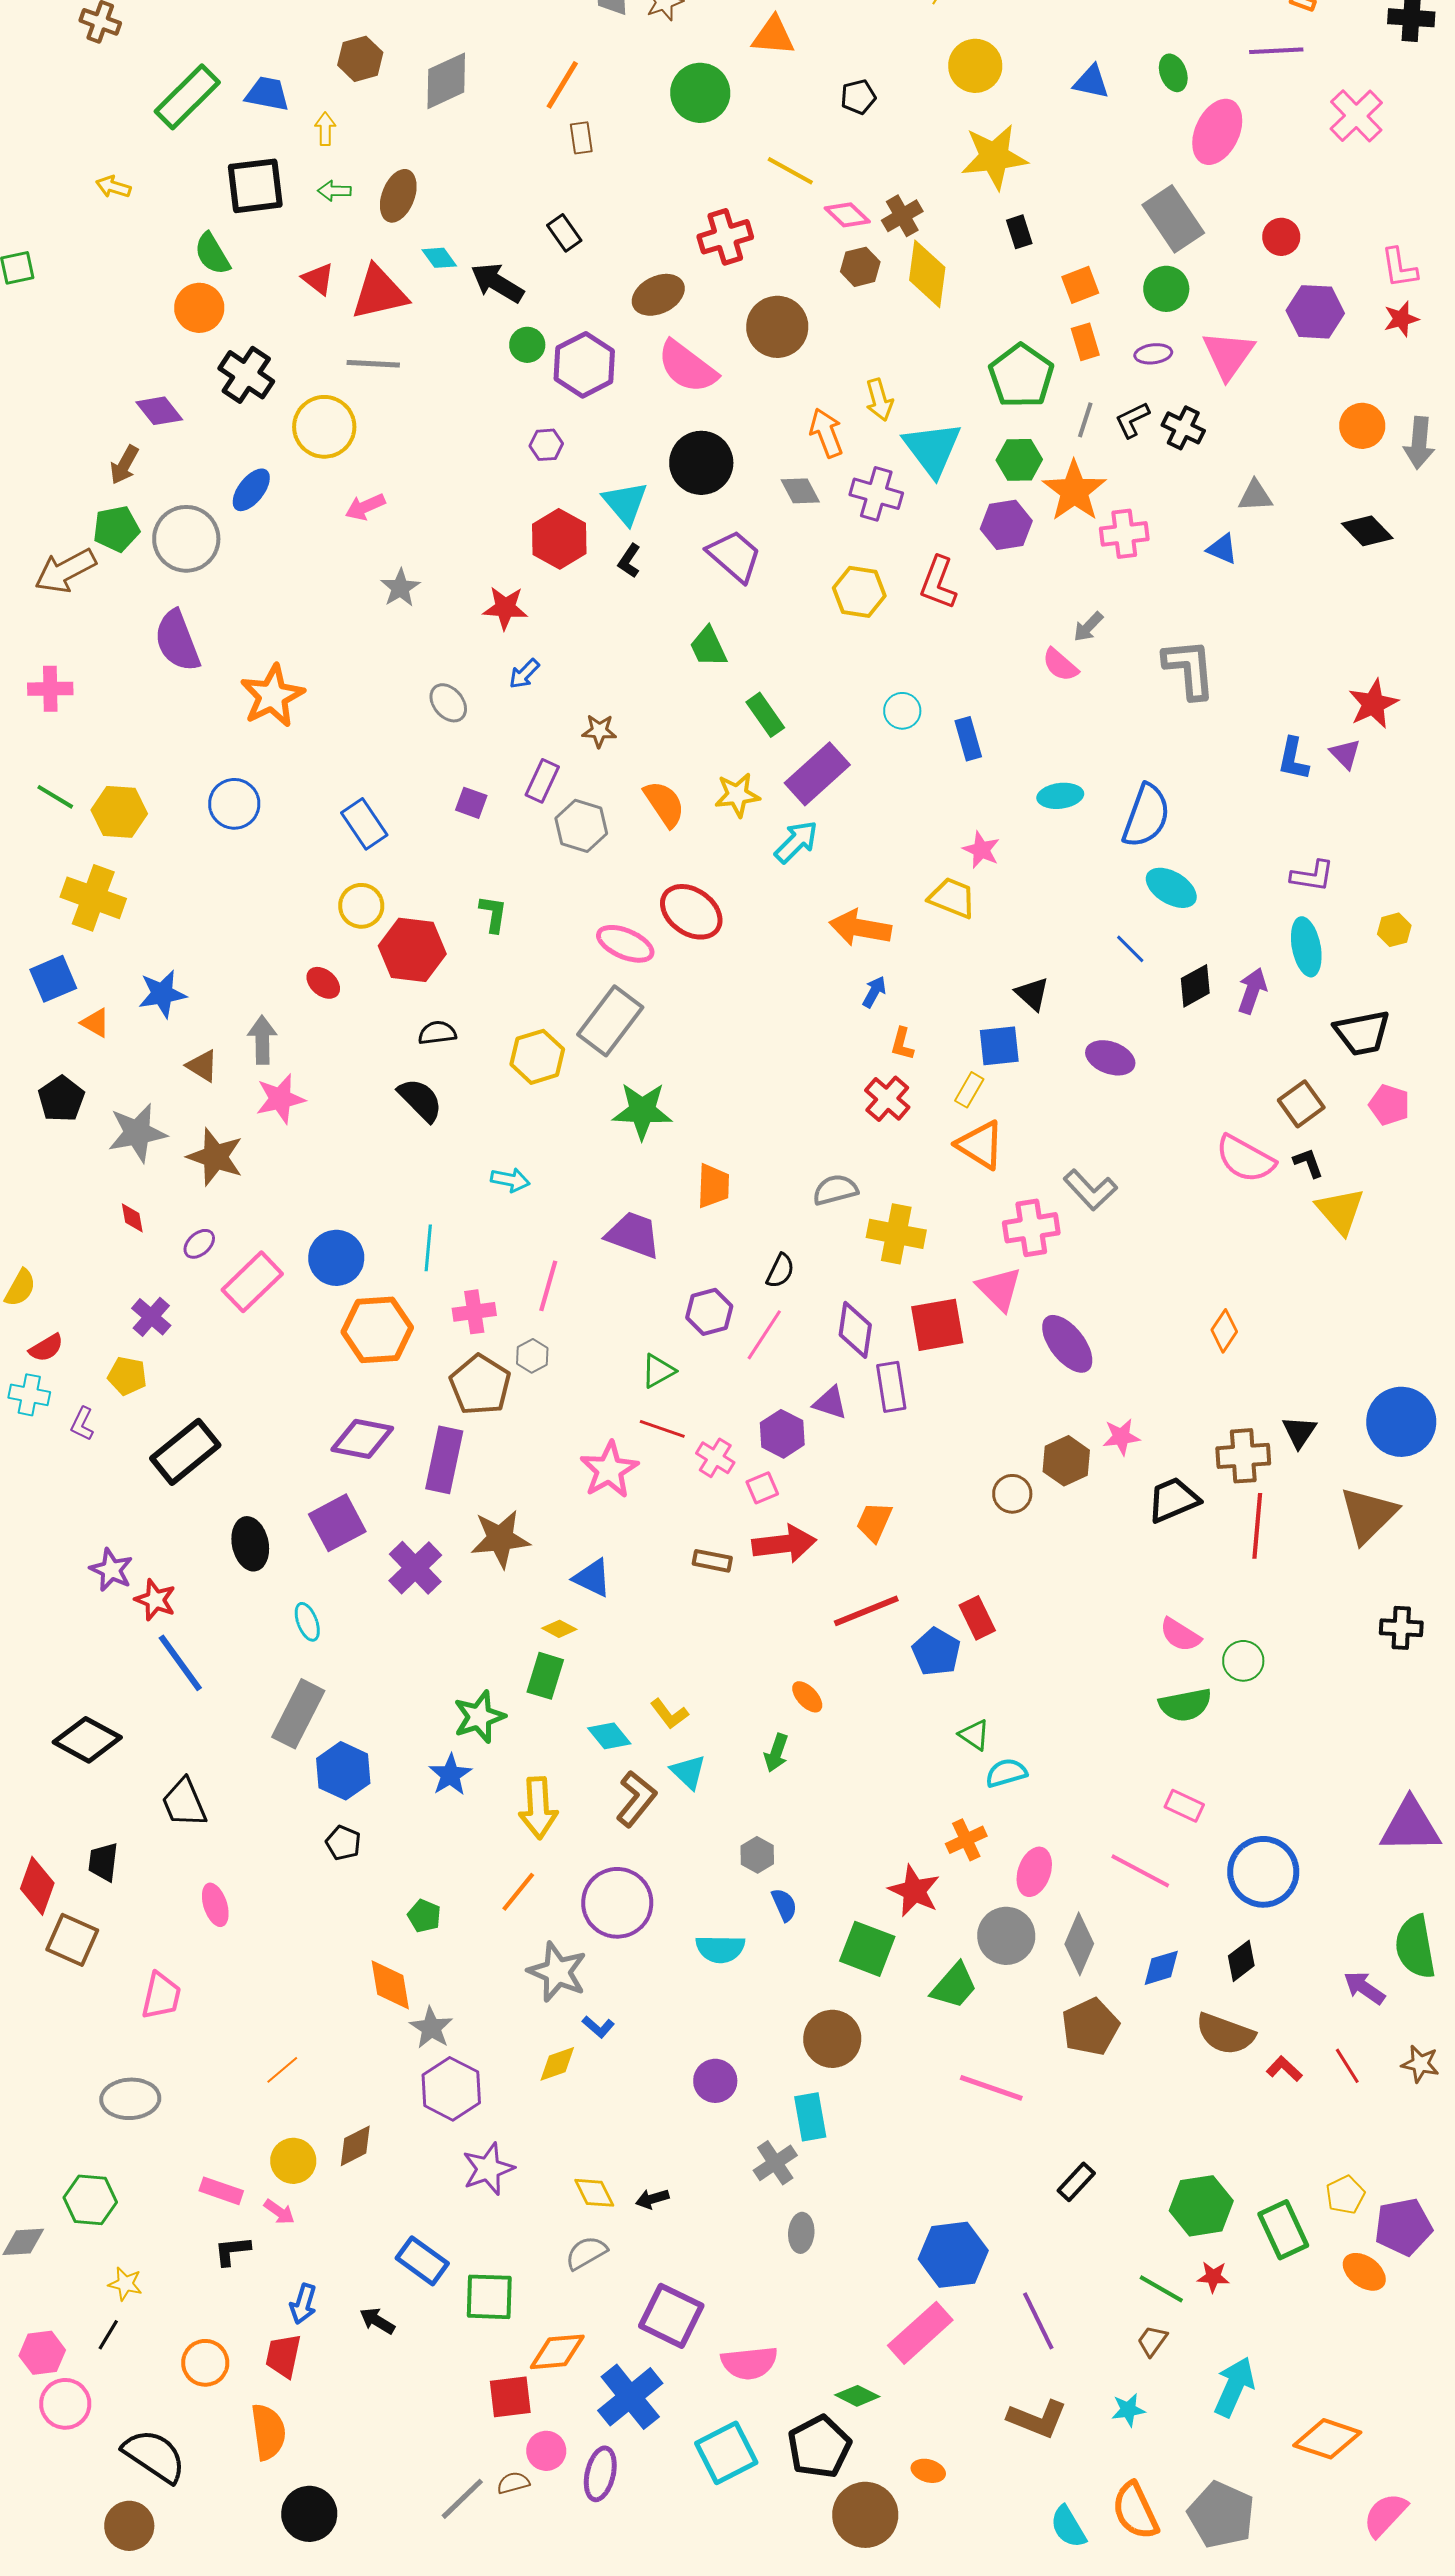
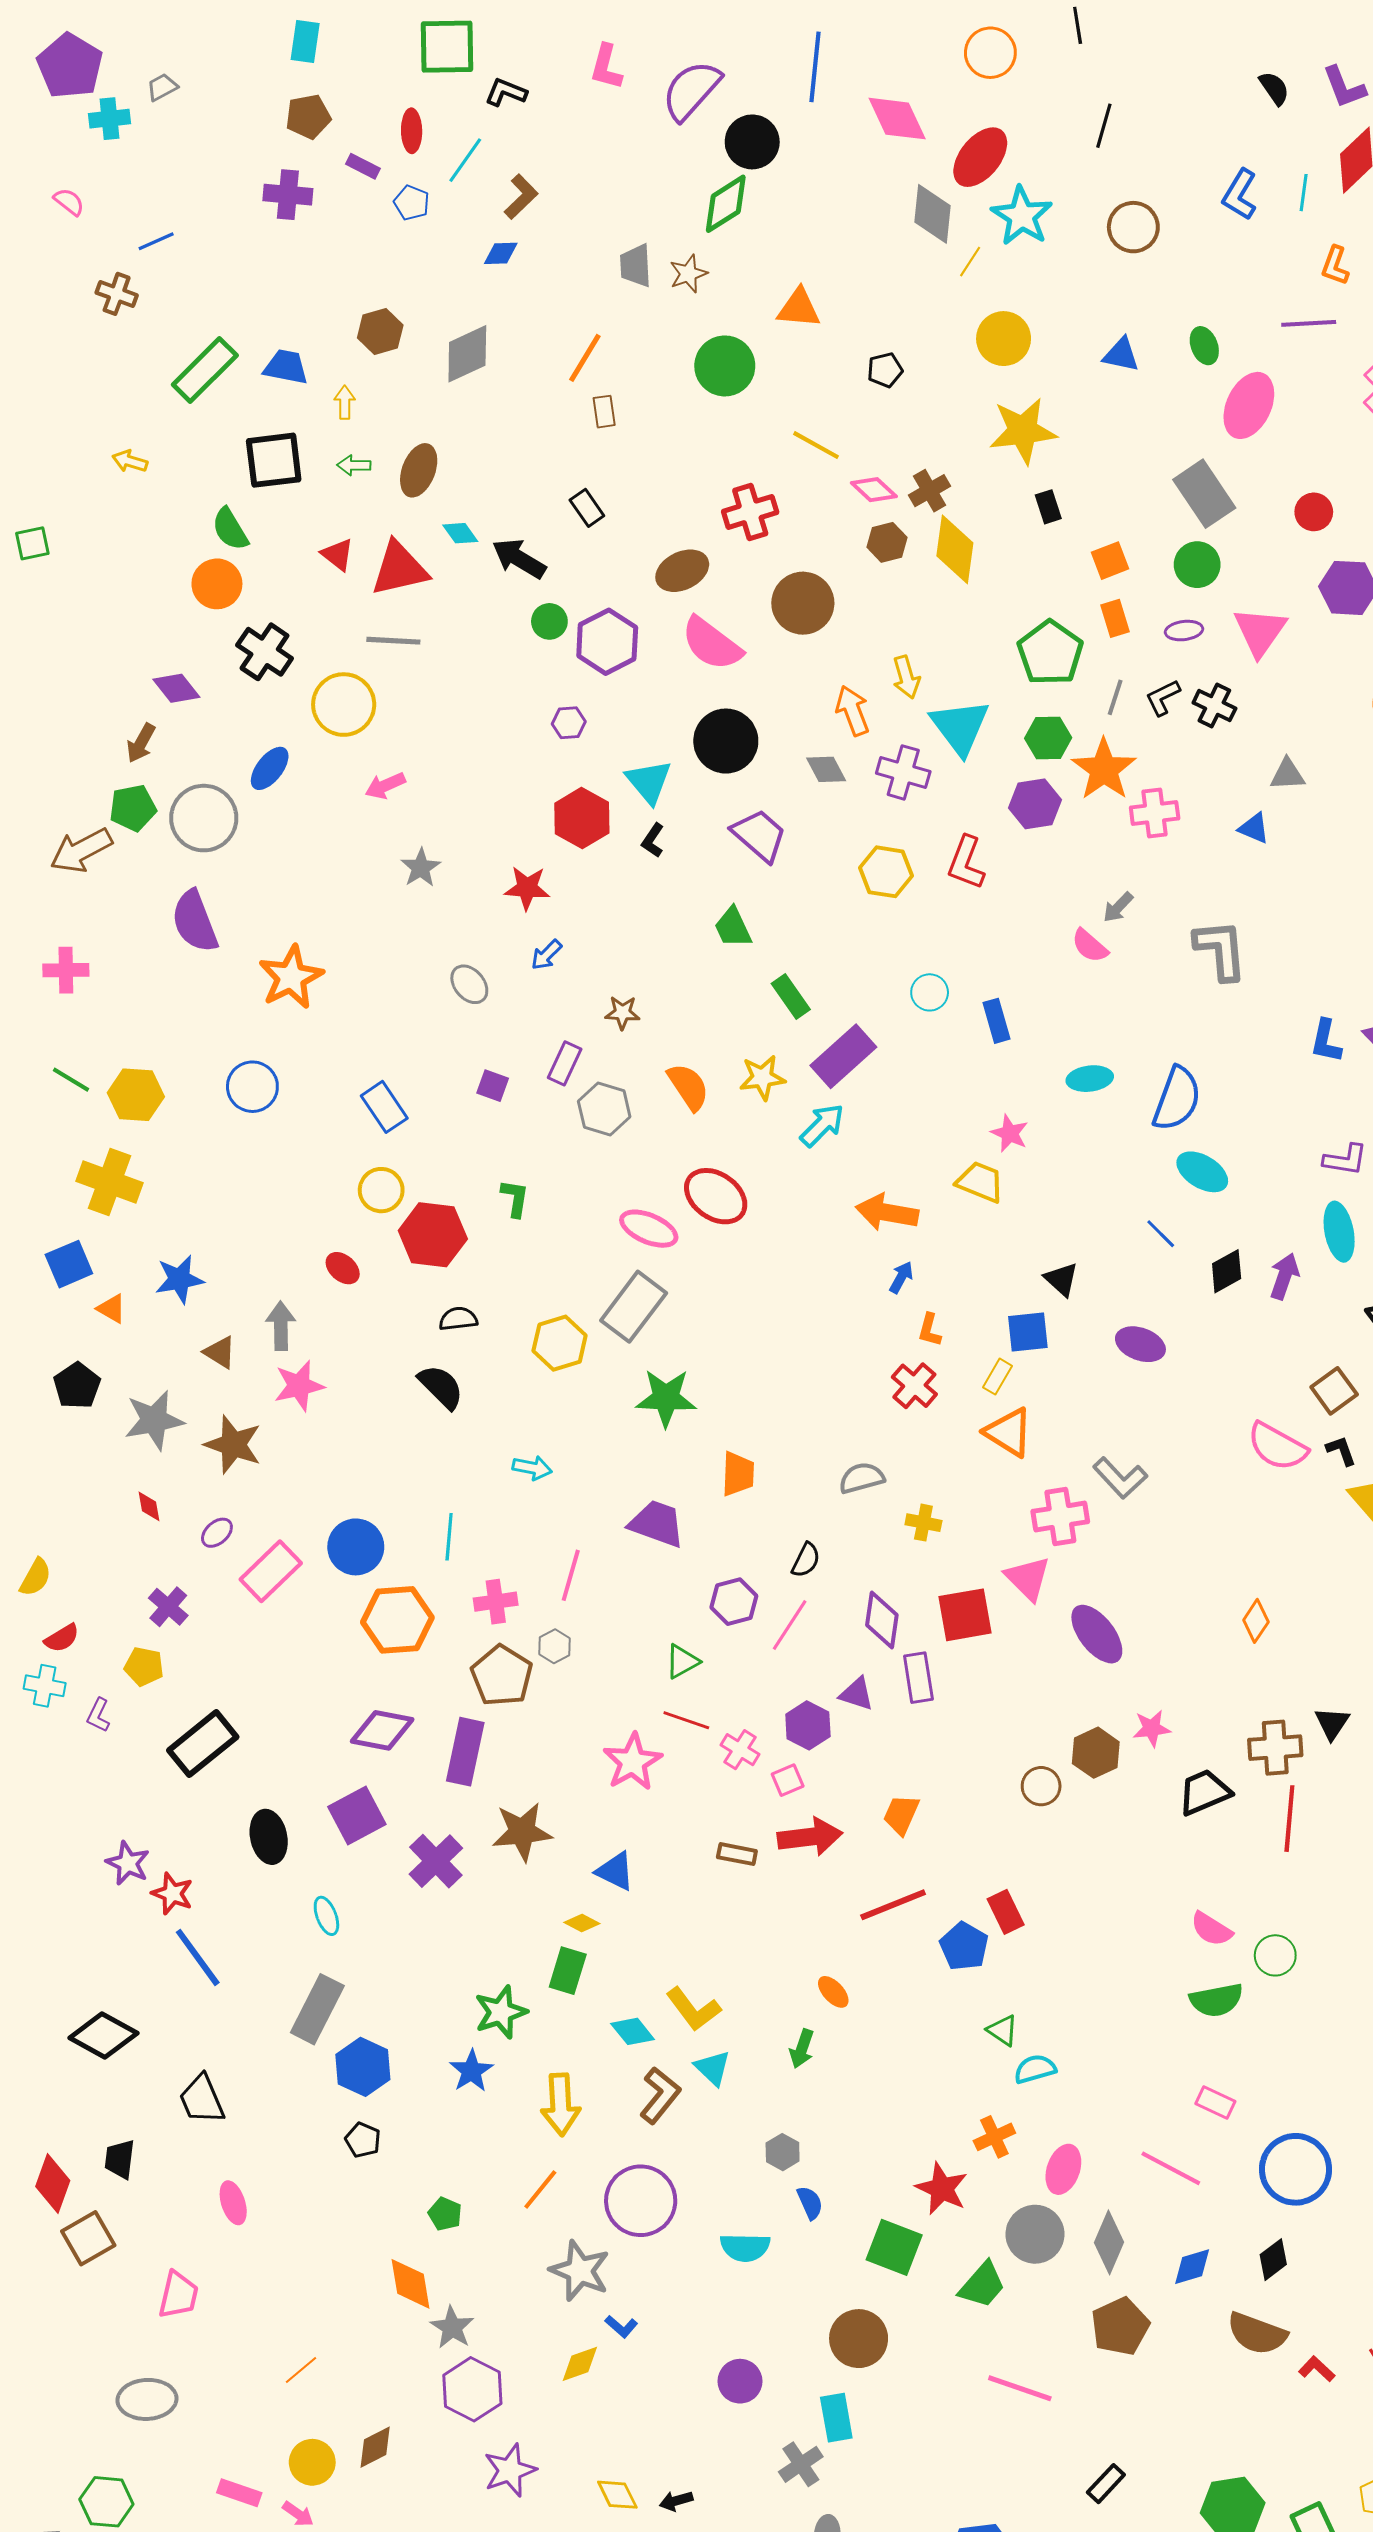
yellow cross: (896, 1234) -> (923, 1523), size x0.6
yellow L-shape: (669, 1714) -> (693, 2009), size x1.4
brown square: (72, 1940) -> (88, 2238), turned 36

